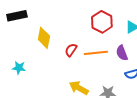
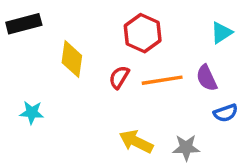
red hexagon: (102, 22) -> (143, 33), moved

